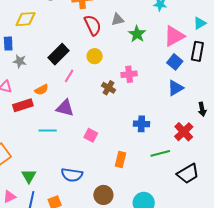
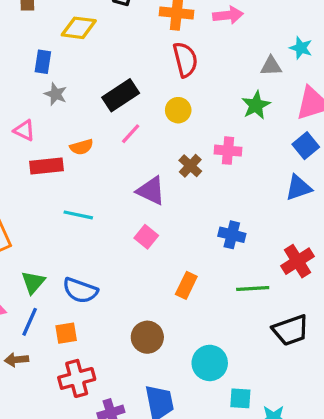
gray triangle: (118, 20) -> (271, 66), moved
green star: (137, 34) -> (256, 105), moved
purple triangle: (65, 108) -> (151, 191), moved
blue semicircle: (72, 175) -> (80, 290), moved

